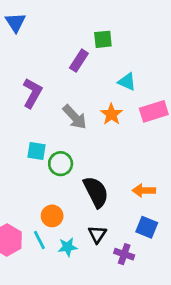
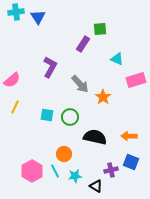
orange star: (111, 114) -> (103, 97), moved
cyan square: (37, 151) -> (47, 115), moved
black semicircle: (96, 192) -> (95, 137), turned -50
black triangle: (97, 234) -> (96, 186), moved, turned -32
purple cross: (124, 254) -> (111, 170), moved, turned -32

